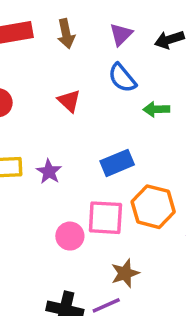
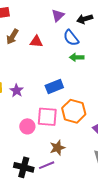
brown arrow: (66, 34) -> (12, 37), moved, turned 42
blue semicircle: (122, 78) -> (71, 38), moved
red triangle: (69, 101) -> (36, 42), moved, turned -40

